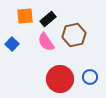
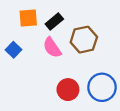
blue circle: (90, 77) -> (102, 87), size x1.6
red circle: (60, 79) -> (68, 90), size x0.7

